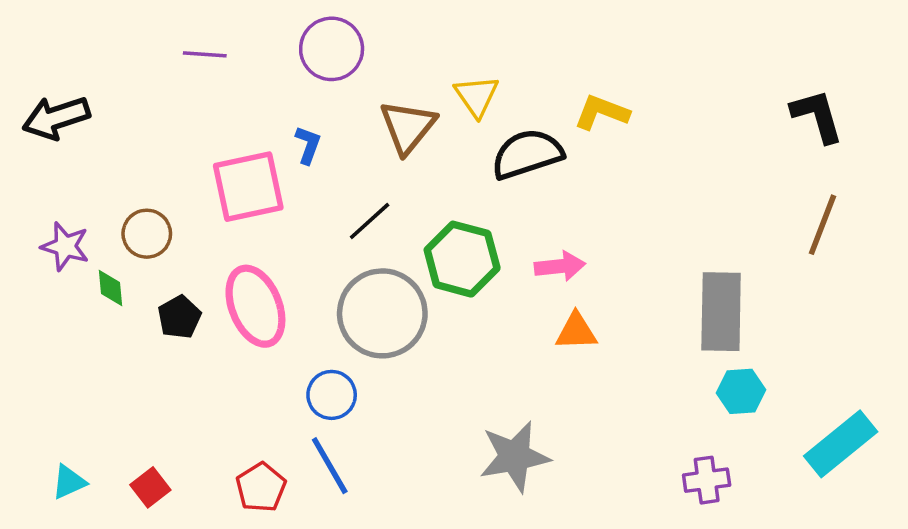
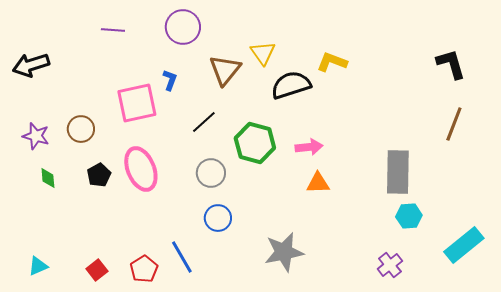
green diamond: (111, 288) -> (48, 178), moved
gray circle: (382, 313) -> (211, 173), size x0.6
blue circle: (332, 395) -> (218, 218), moved
purple cross: (707, 480) -> (390, 265), turned -30
red square: (150, 487) -> (97, 270), moved

